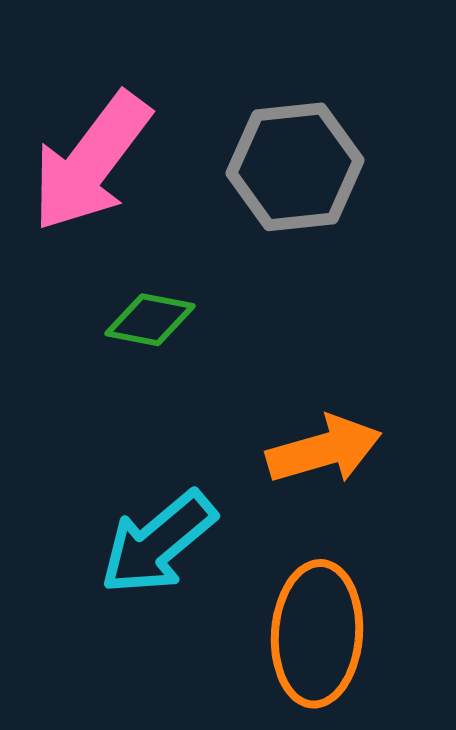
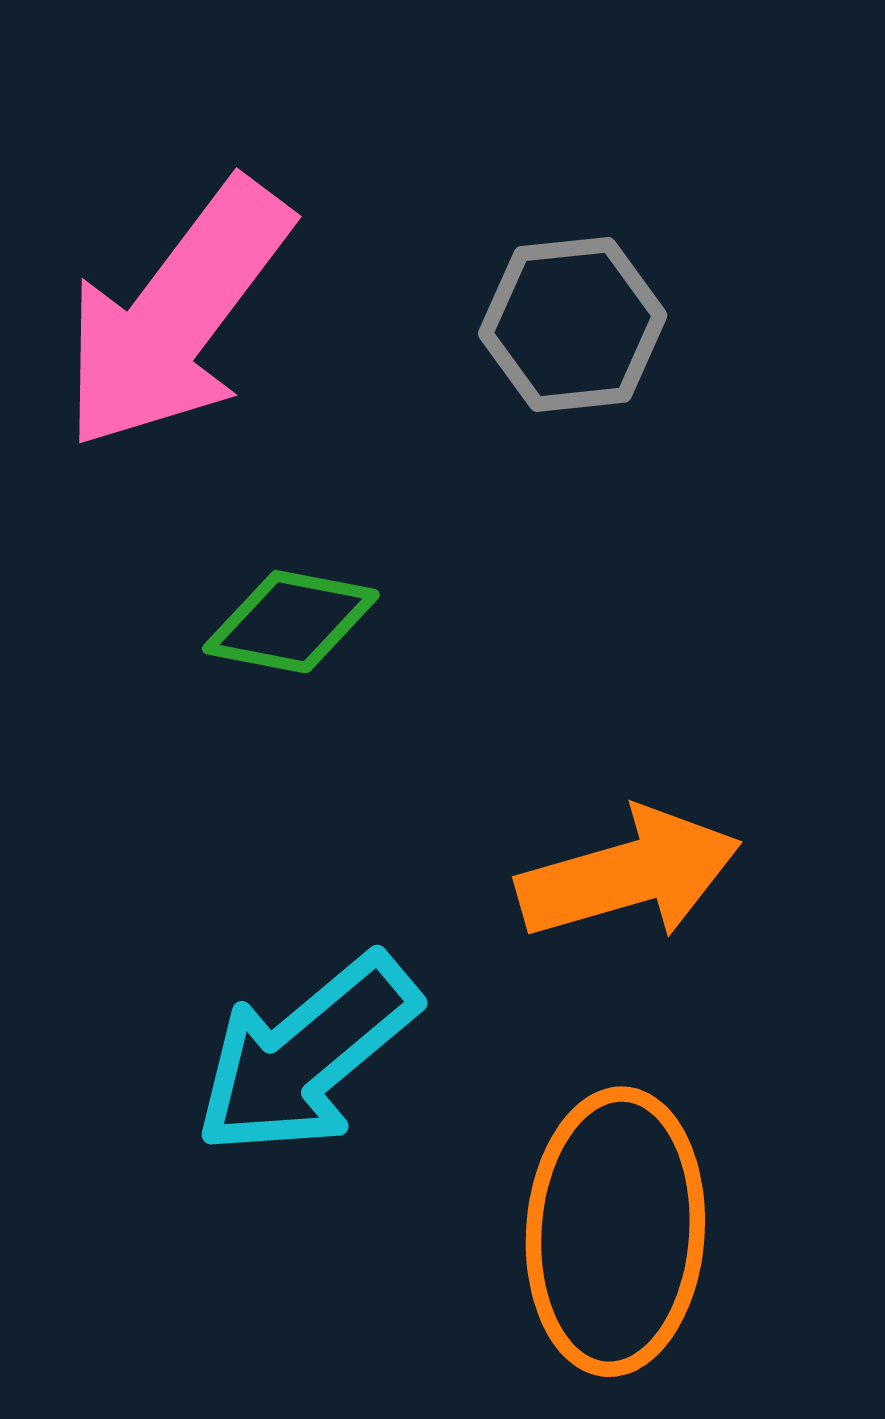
gray hexagon: (295, 167) -> (573, 324), size x0.7

